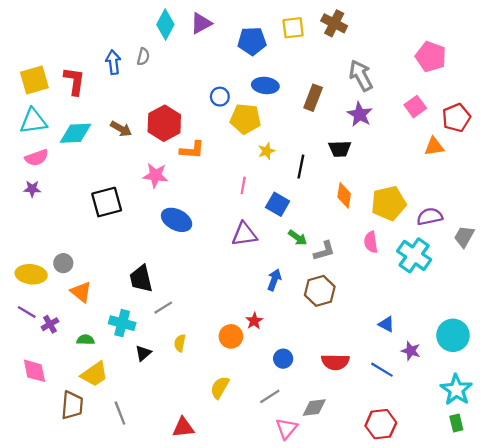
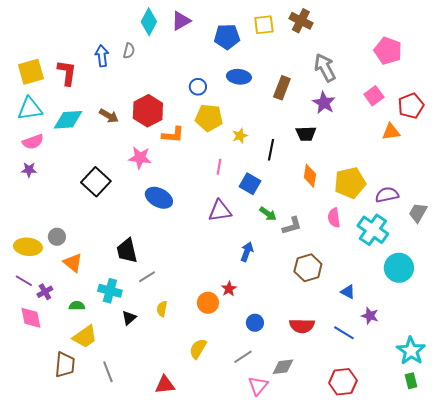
yellow pentagon: (245, 119) -> (209, 118), moved
black square: (107, 202) -> (96, 182), turned -32
brown hexagon: (320, 291) -> (308, 268), moved
cyan circle: (453, 335) -> (399, 268), moved
pink diamond: (34, 371) -> (31, 318), moved

